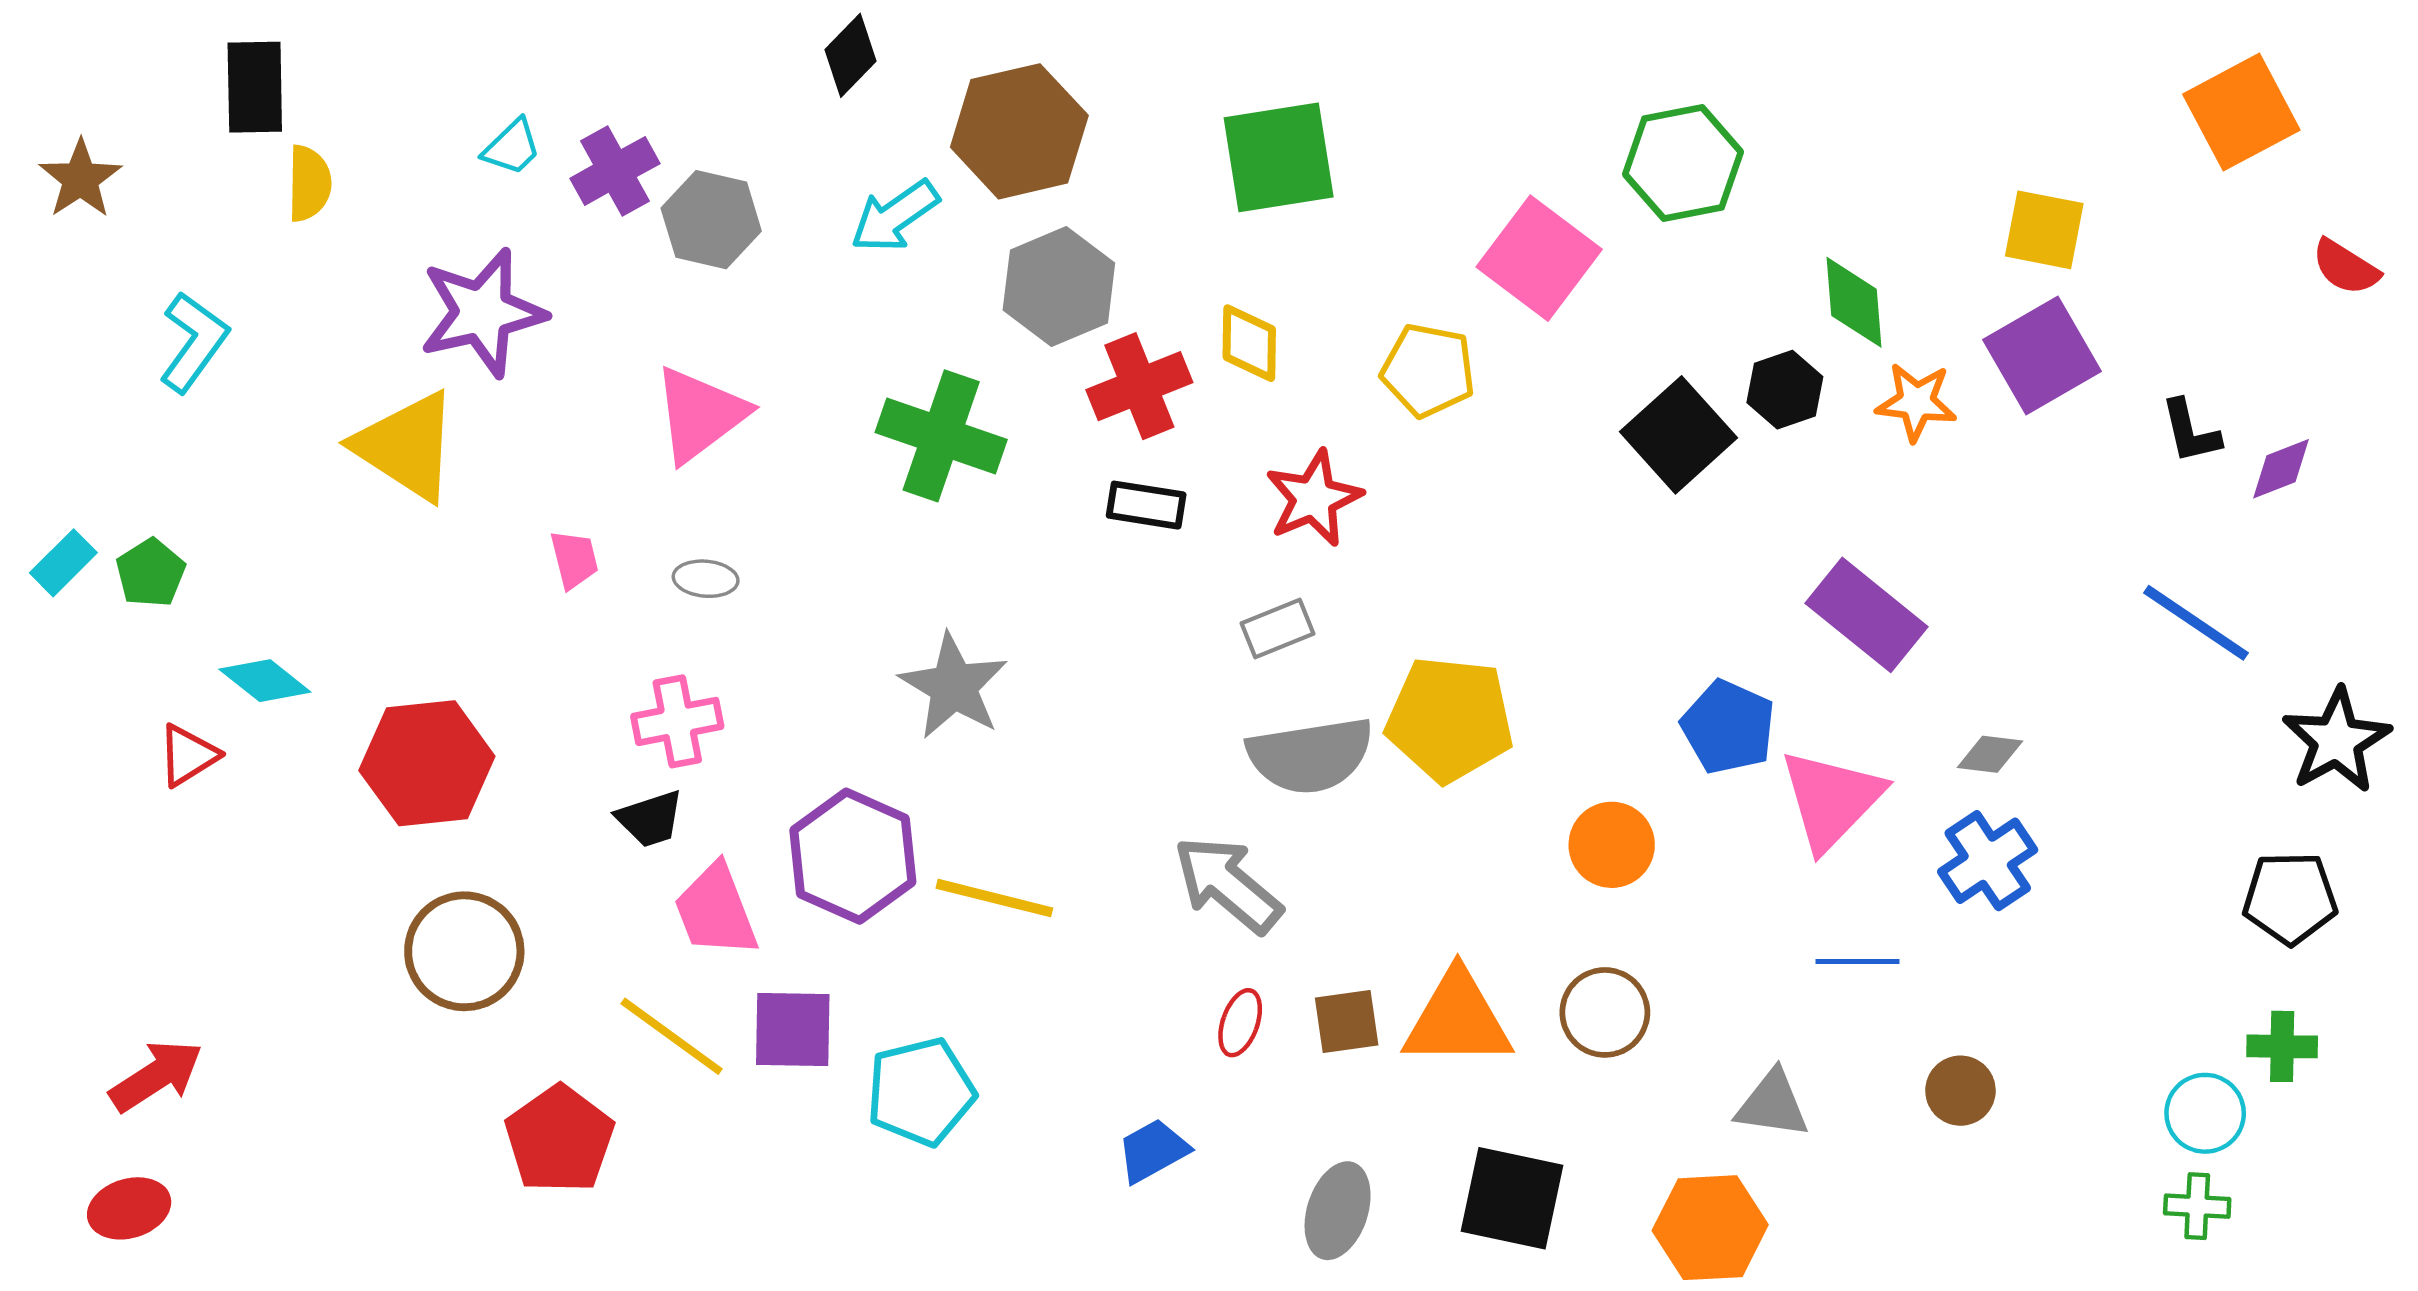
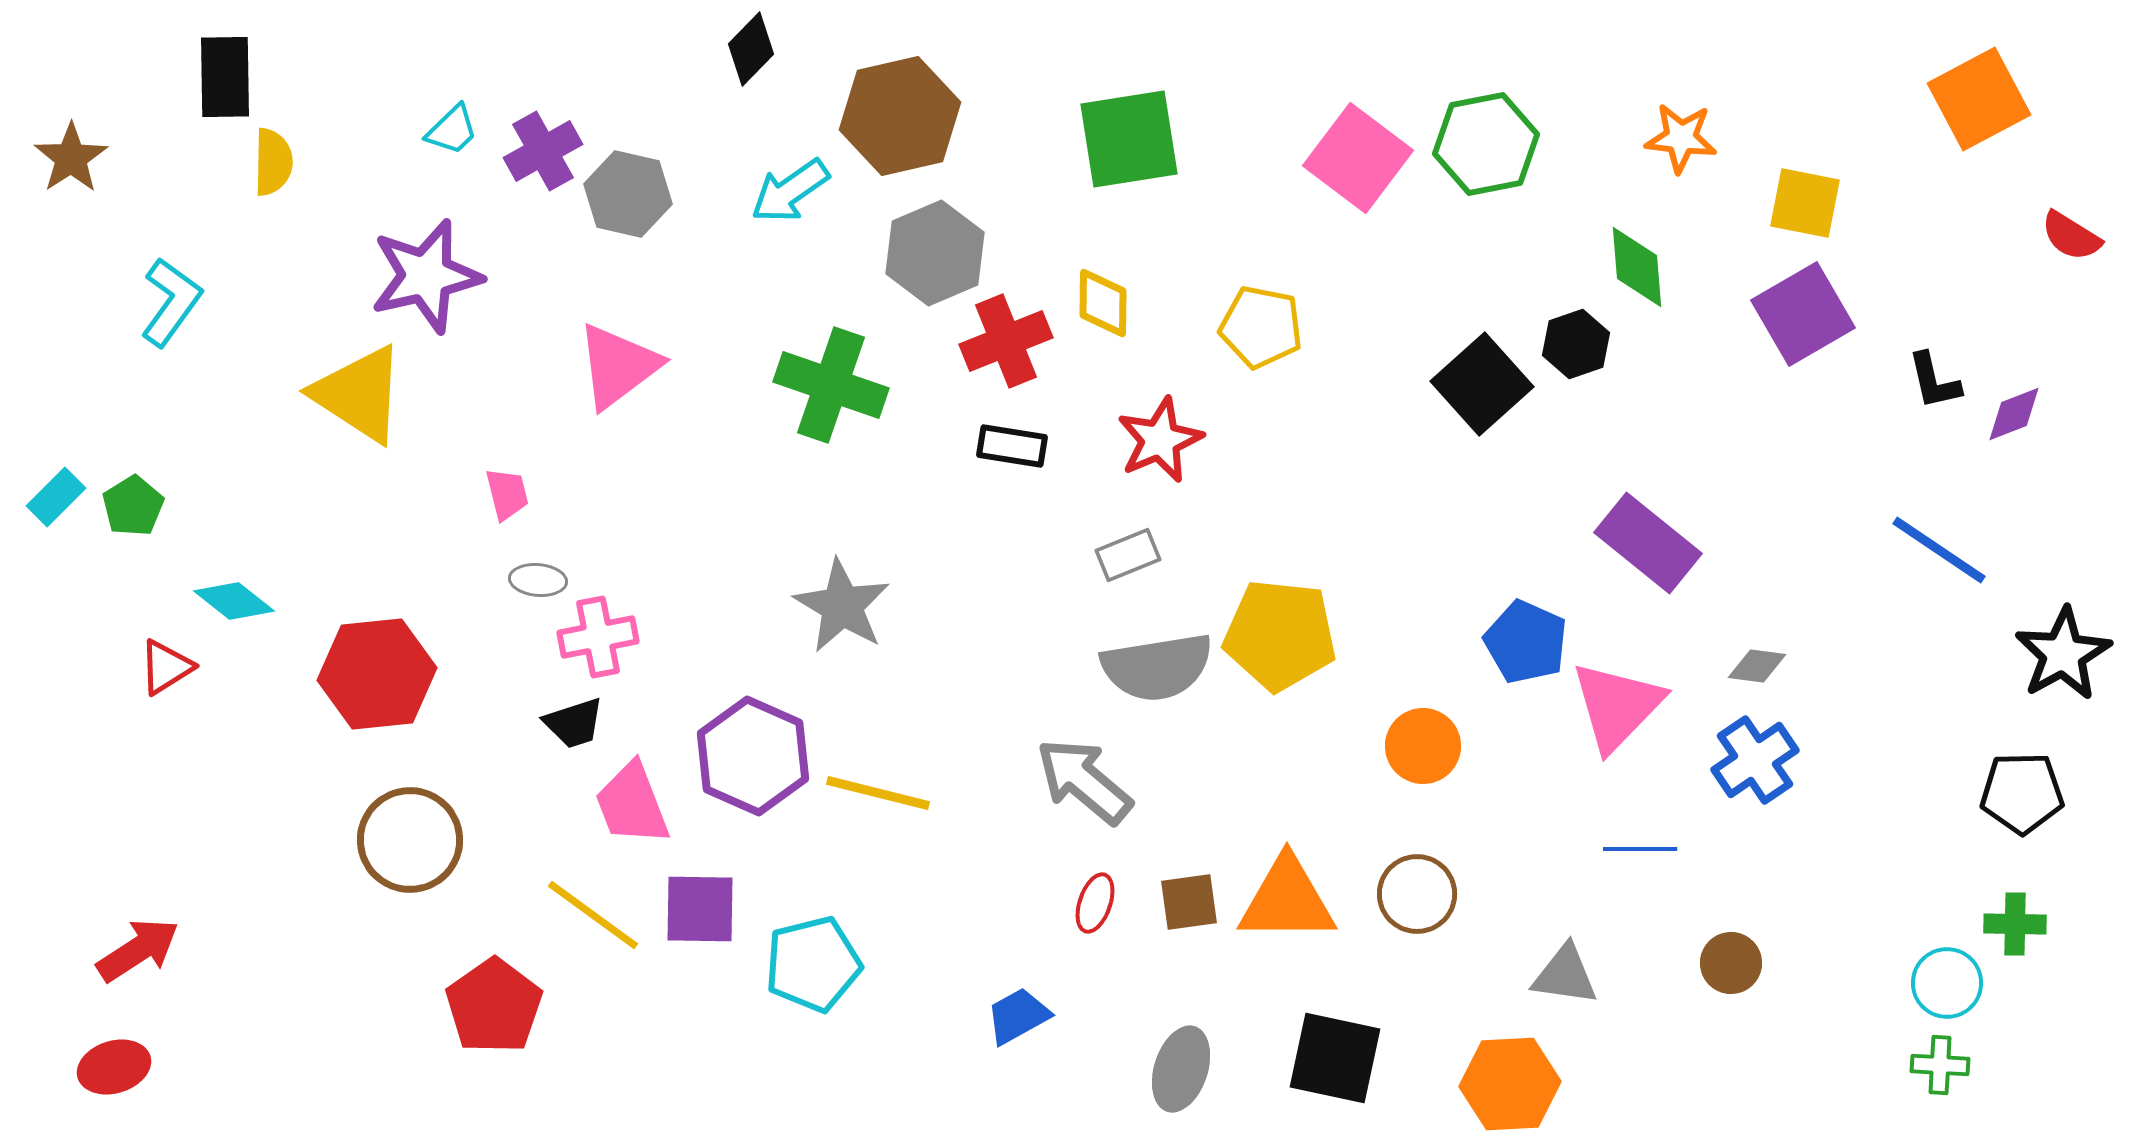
pink square: (1539, 258) -> (1358, 158), moved
orange star: (1916, 402) -> (1681, 138), moved
gray ellipse: (706, 579) -> (538, 580), moved

